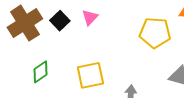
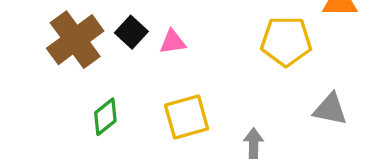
pink triangle: (90, 17) -> (173, 42), moved, turned 42

